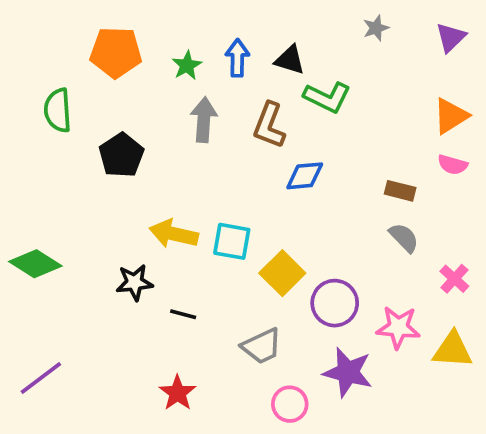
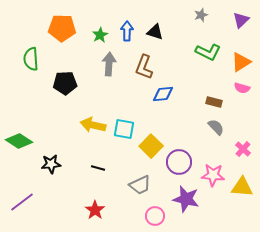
green L-shape: (327, 97) -> (208, 52), moved
black pentagon: (121, 155) -> (65, 83), turned 30
black star: (134, 282) -> (51, 164), moved

